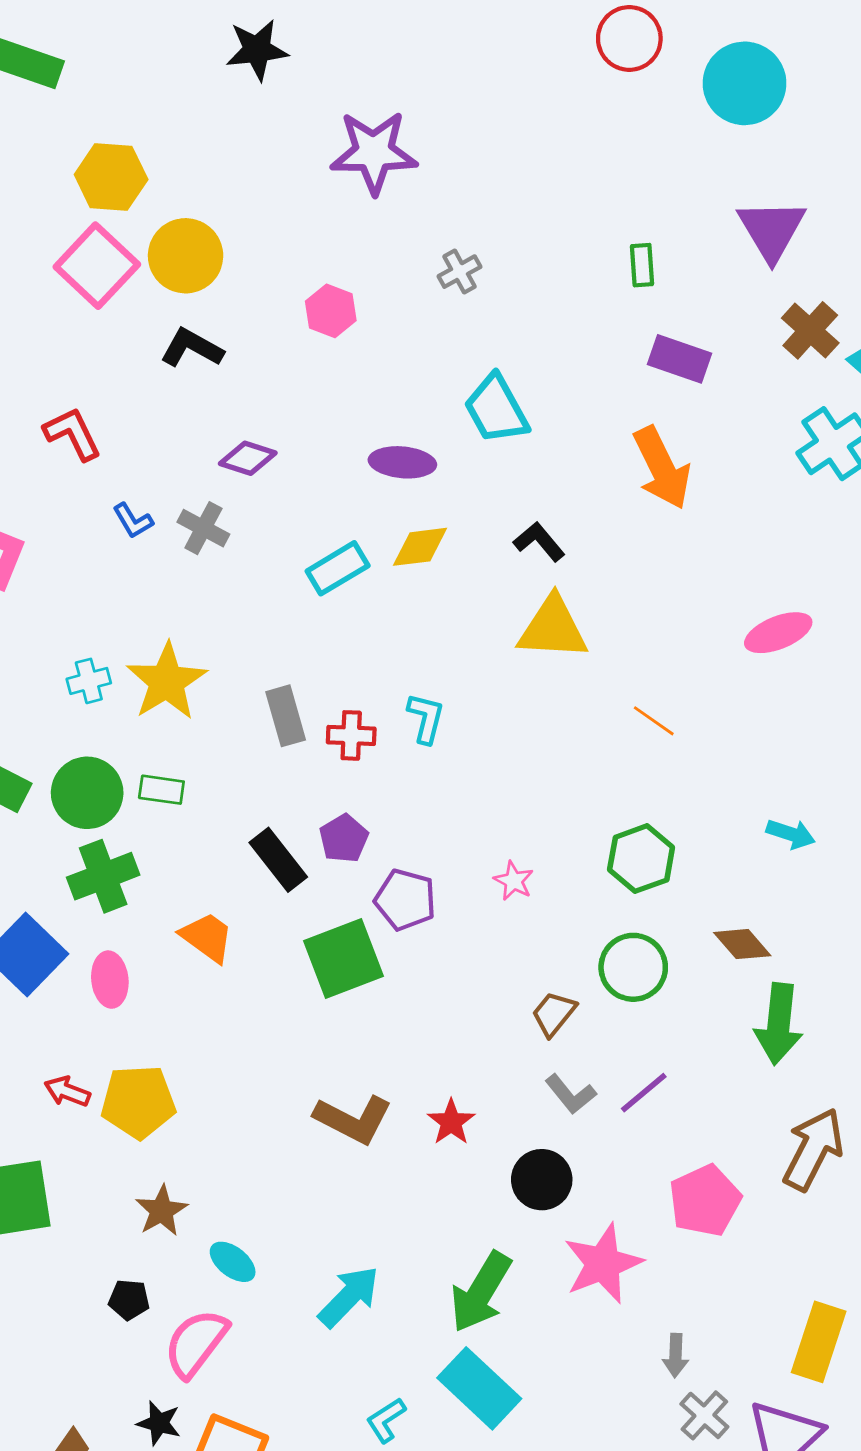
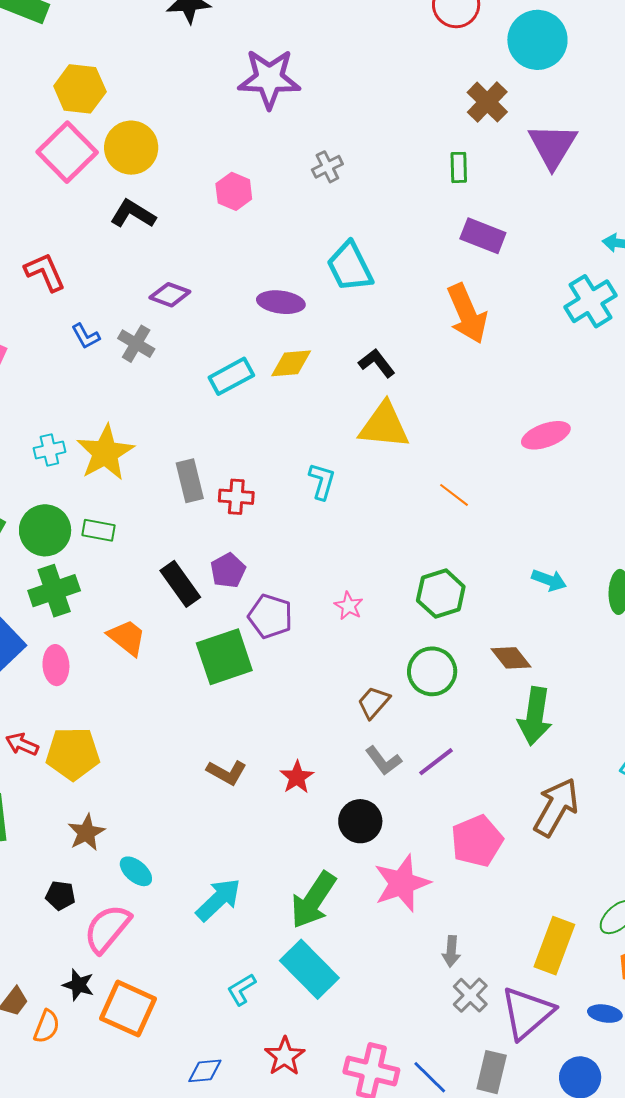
brown cross: (810, 330) -> (487, 102), moved
cyan L-shape: (426, 718) -> (322, 481), moved
brown L-shape: (353, 1119) -> (227, 772), size x0.7

